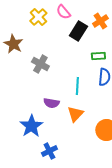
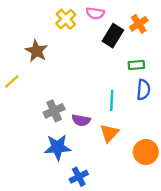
pink semicircle: (63, 12) -> (95, 13), turned -42
gray cross: (40, 64) -> (54, 111), moved, turned 36
blue star: (31, 126) -> (58, 147), turned 30

